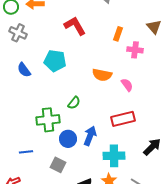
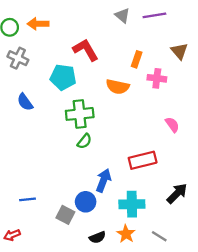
cyan pentagon: (55, 61) -> (63, 77), moved
orange semicircle: (102, 75) -> (118, 87), moved
pink semicircle: (127, 85) -> (172, 125), moved
green cross: (48, 120) -> (80, 114), moved
blue circle: (68, 139) -> (86, 202), moved

